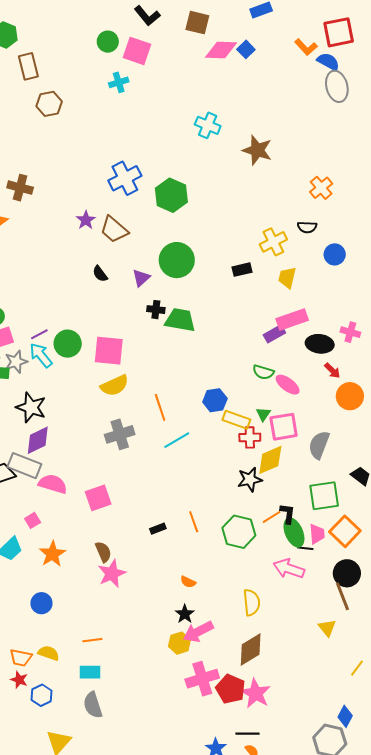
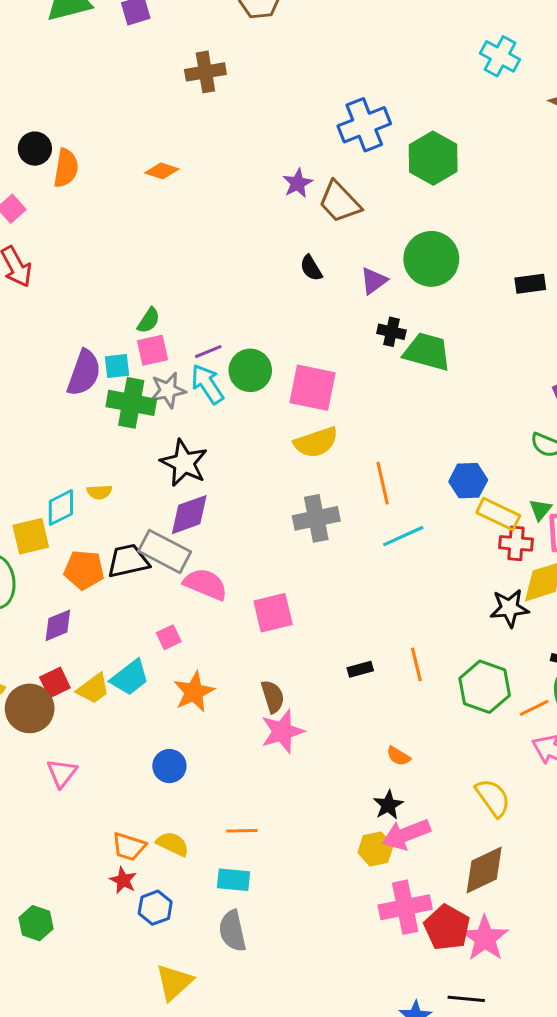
brown cross: (20, 188) -> (205, 72), moved, turned -30
orange line: (272, 517) -> (534, 708), moved
yellow semicircle: (252, 602) -> (493, 798), turned -36

